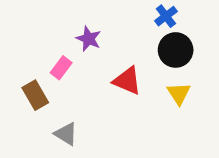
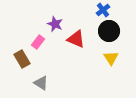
red triangle: (127, 81) -> (76, 39), moved

